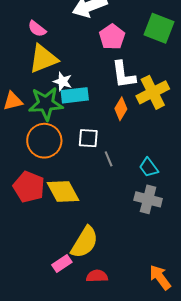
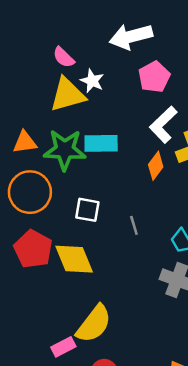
white L-shape: (124, 75) -> (163, 125), turned 48
white star: (63, 81) -> (92, 81), moved
white square: (88, 138) -> (87, 210), moved
orange circle: (44, 141) -> (30, 192), moved

